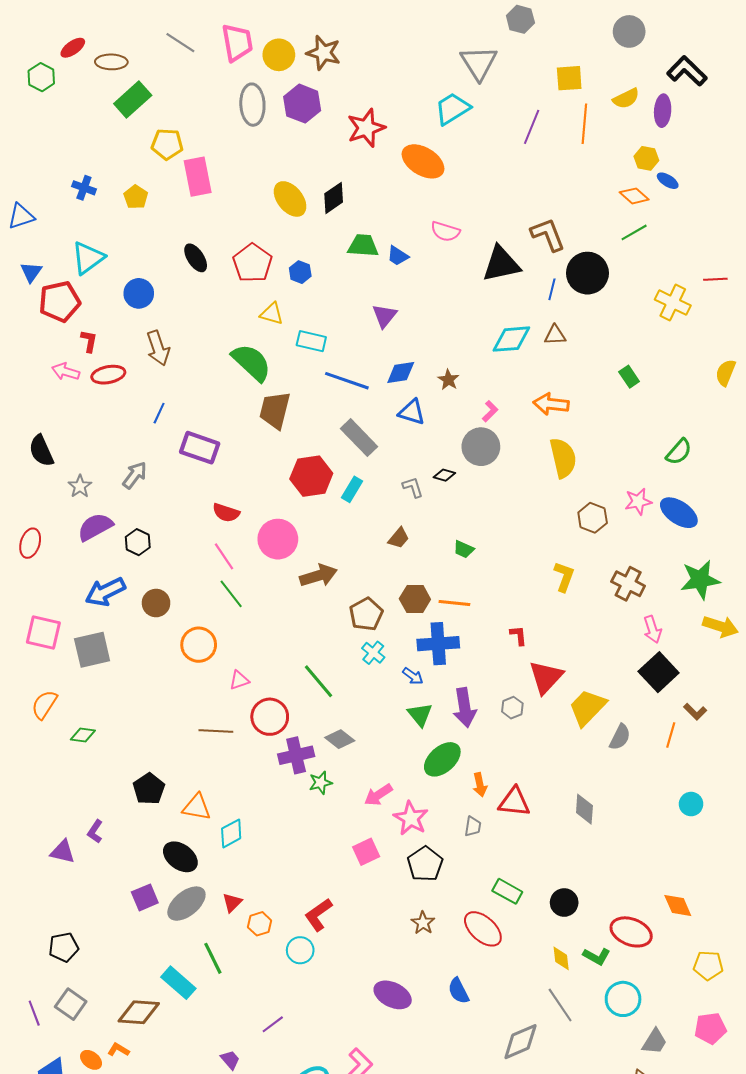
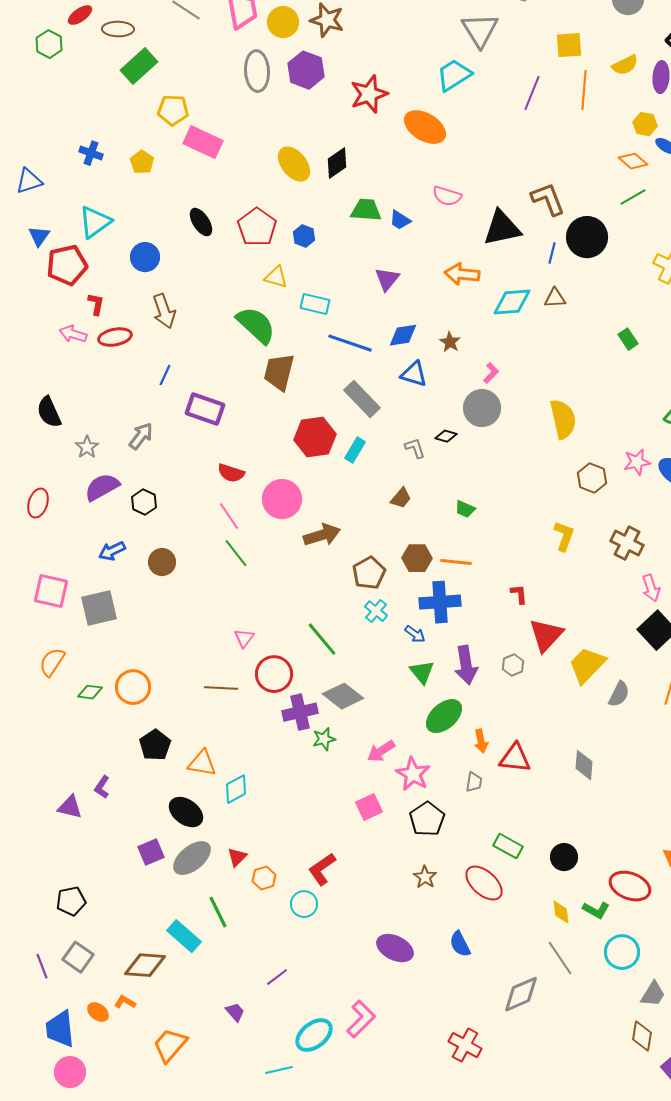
pink rectangle: (198, 177) -> (203, 142), turned -54
orange arrow: (551, 404) -> (462, 274), moved
blue arrow: (105, 592) -> (112, 551), size x0.7
orange circle: (199, 645) -> (133, 687), moved
pink triangle: (239, 680) -> (244, 638), turned -35
gray diamond: (340, 739) -> (343, 696), size x1.4

